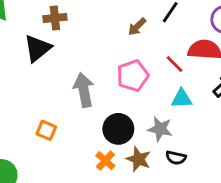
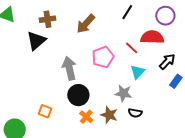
brown arrow: (137, 27) -> (86, 24), moved, size x1.5
cyan triangle: (182, 99) -> (138, 72), turned -42
black circle: (118, 129) -> (78, 95), moved
orange square: (46, 130) -> (45, 111), moved

